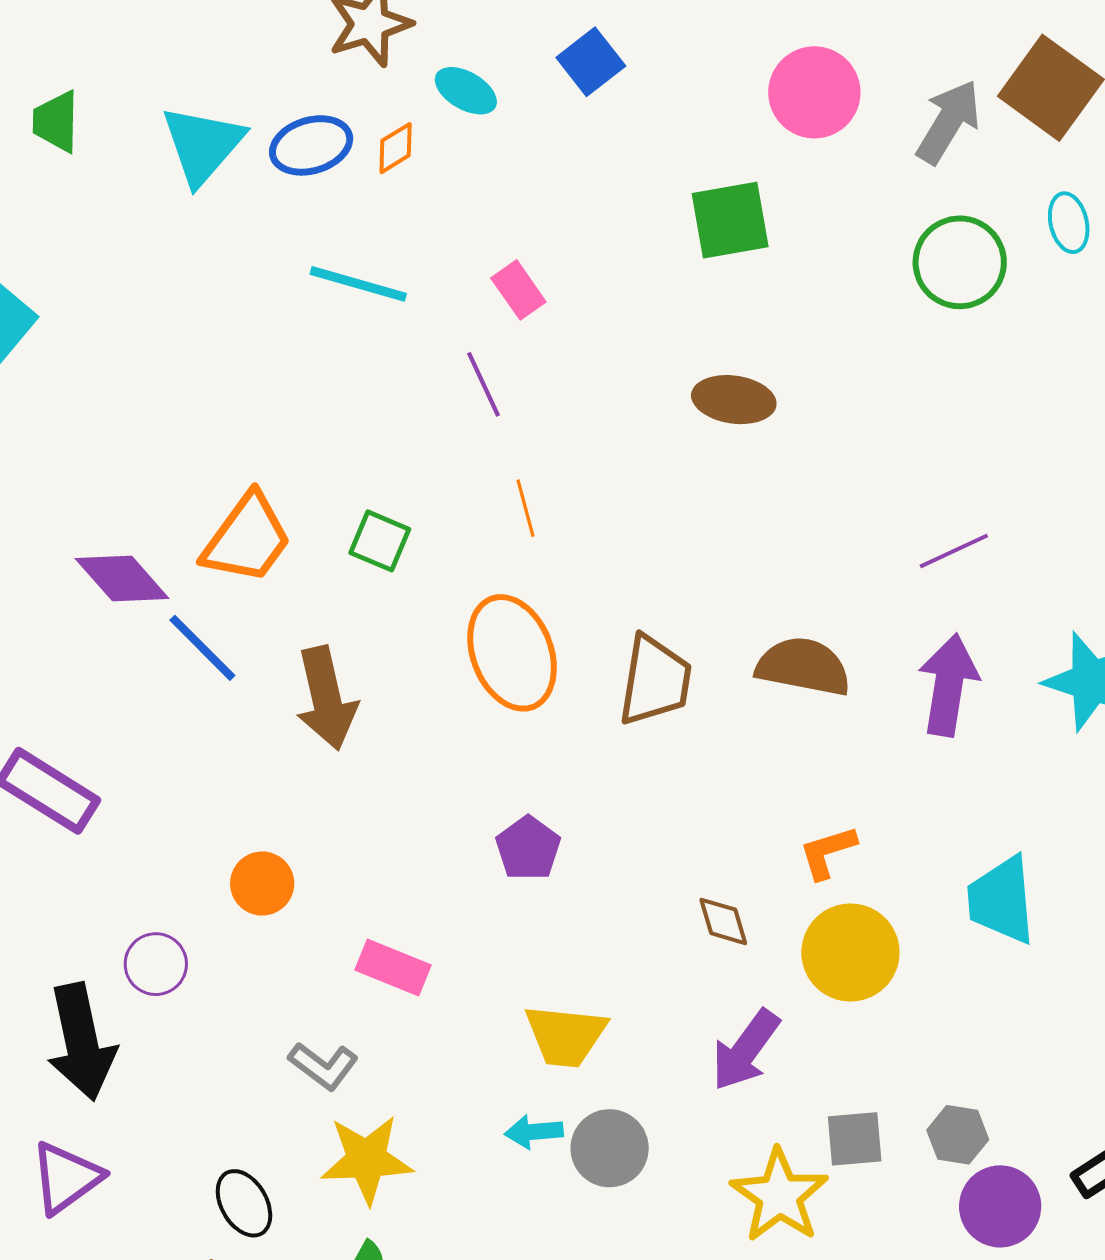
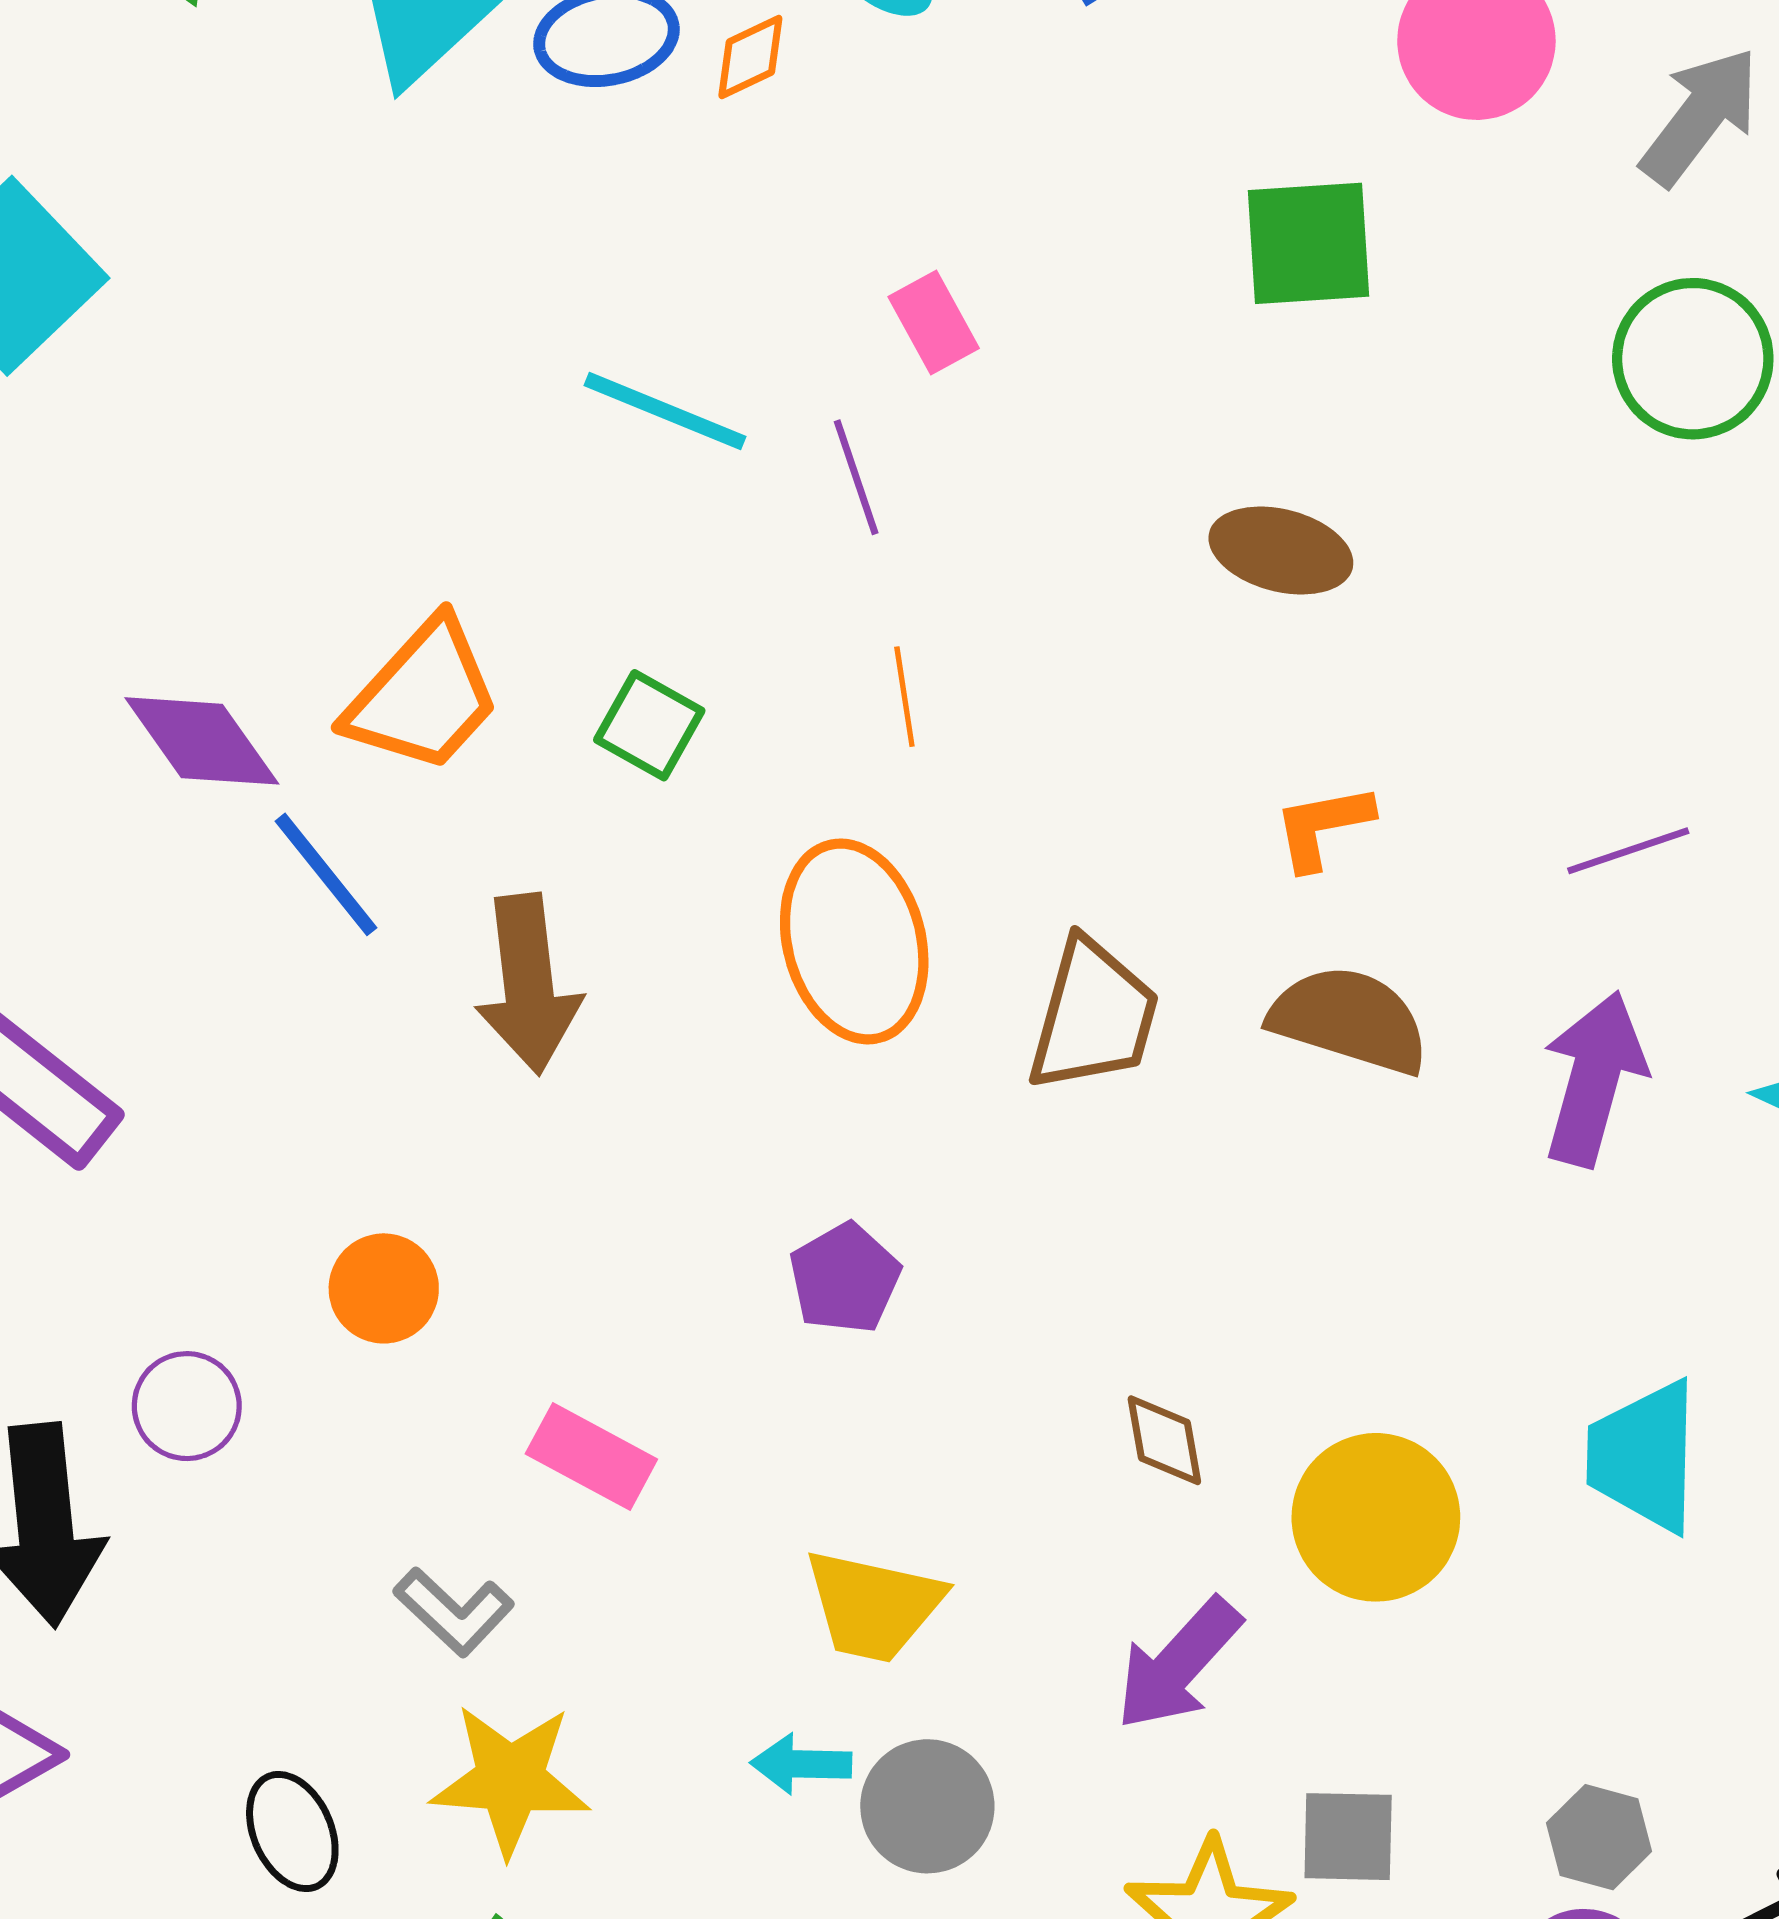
cyan line: (358, 284) -> (665, 411), moved
orange L-shape: (828, 852) -> (1323, 827), moved
gray hexagon: (958, 1135) -> (1599, 1837), moved

